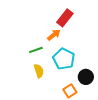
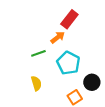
yellow semicircle: (39, 71) -> (36, 83), moved

